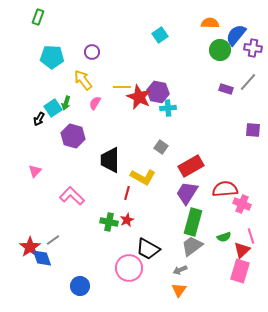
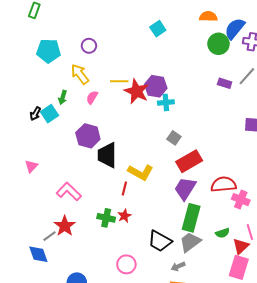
cyan square: (53, 108) -> (50, 114), moved
purple hexagon: (73, 136) -> (88, 136), moved
gray square: (161, 147) -> (174, 138), moved
red star: (30, 247) -> (65, 226), moved
black trapezoid: (148, 249) -> (160, 241), moved
pink circle: (129, 268) -> (126, 264), size x0.7

